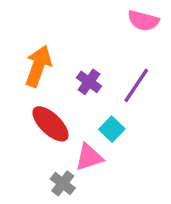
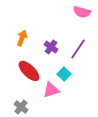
orange arrow: (38, 66) -> (22, 38), size x0.7
gray cross: (63, 183) -> (21, 107), moved

